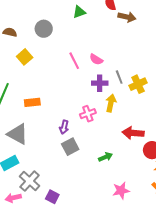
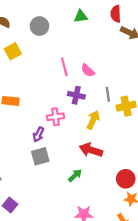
purple cross: (100, 83) -> (76, 95), moved
pink cross: (88, 114) -> (55, 117), moved
red arrow: (133, 133) -> (91, 150), moved
green arrow: (105, 157) -> (75, 175), turned -32

